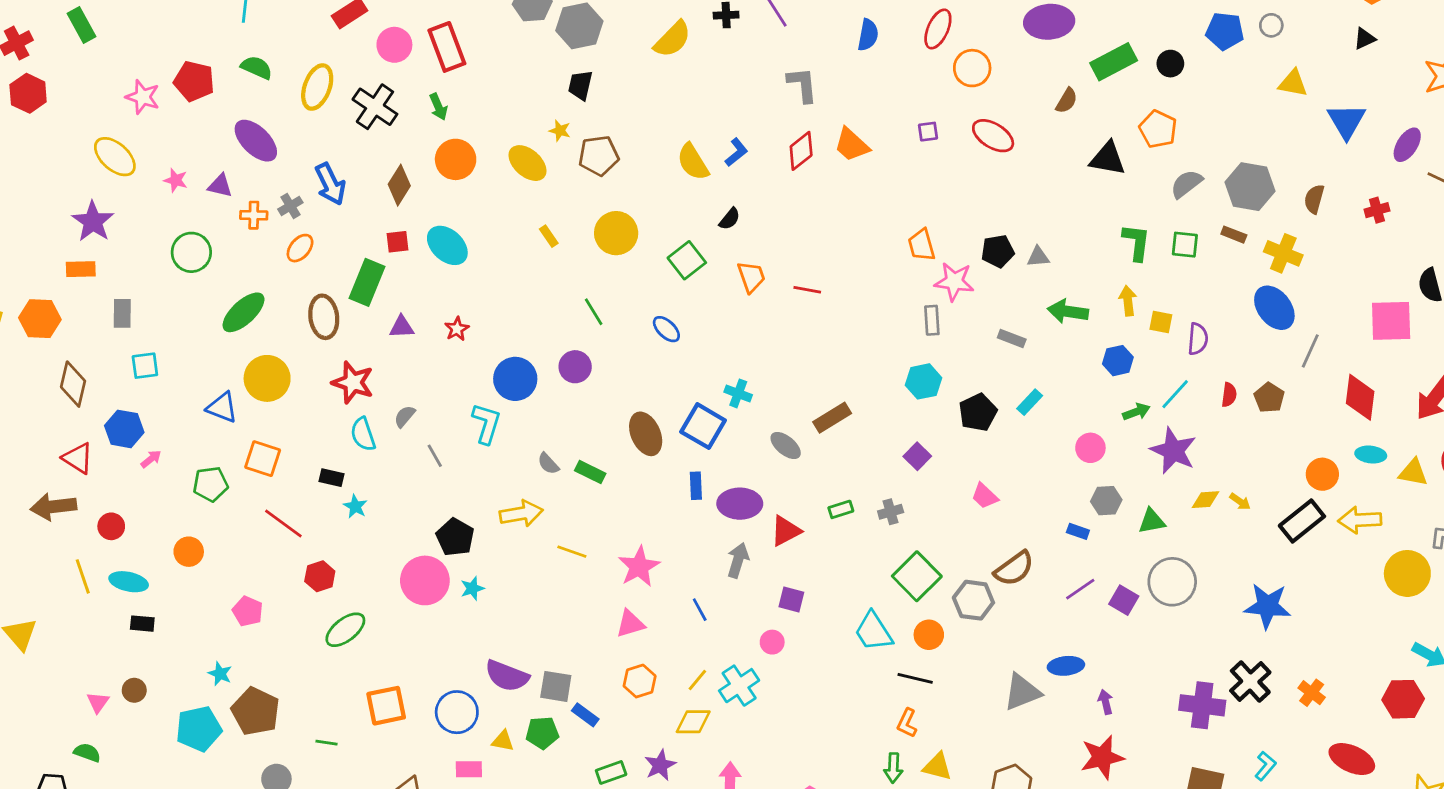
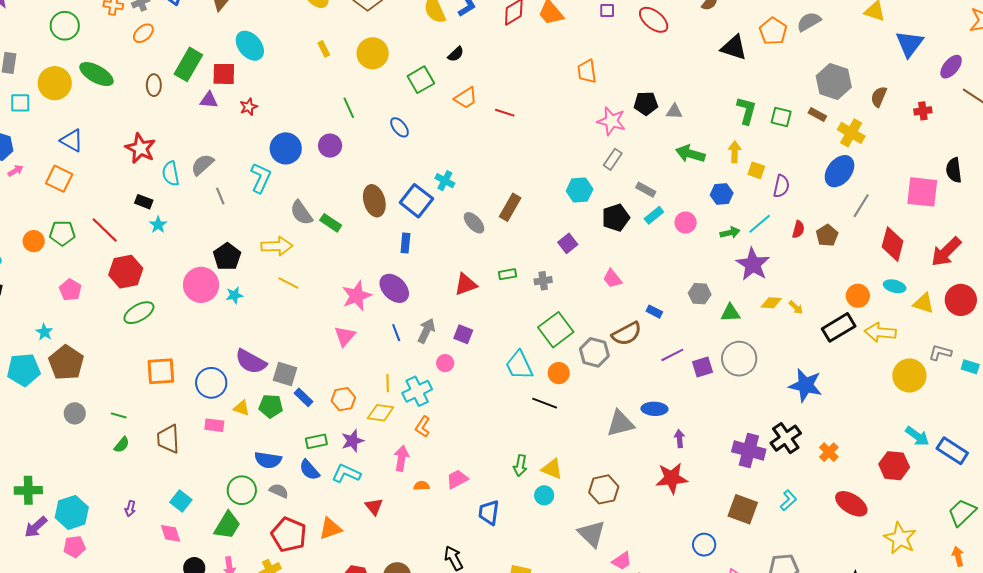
gray semicircle: (1186, 184) -> (809, 22), moved
red square: (397, 242) -> (224, 74), moved, size x1.4
orange trapezoid: (922, 245) -> (587, 71), moved
orange trapezoid: (751, 277) -> (466, 98), turned 70
blue ellipse: (1274, 308) -> (840, 171), turned 68
green ellipse: (244, 312) -> (96, 74), turned 64
brown ellipse: (324, 317) -> (154, 85), size x0.7
gray rectangle: (932, 320) -> (613, 159), moved, turned 30
gray rectangle: (1012, 339) -> (646, 190), moved
yellow circle: (267, 378) -> (55, 83), moved
red star: (353, 382) -> (140, 148), moved
gray semicircle: (405, 416) -> (202, 165), size x1.4
brown rectangle: (832, 418) -> (510, 207), turned -36
pink circle: (1090, 448) -> (686, 223), moved
orange square: (263, 459) -> (59, 179), moved
gray semicircle: (548, 464) -> (301, 213), size x1.5
green pentagon: (210, 484) -> (62, 233), moved
purple ellipse: (740, 504) -> (394, 288), moved, turned 36
blue rectangle: (1078, 531) -> (654, 312), moved
yellow line: (572, 552) -> (288, 283), moved
gray arrow: (738, 560) -> (426, 331), moved
red hexagon: (320, 576) -> (126, 272), size x1.5
purple square: (1124, 600) -> (703, 367), turned 35
pink triangle: (630, 624) -> (345, 336), turned -40
yellow line: (697, 680) -> (388, 383), turned -48
orange hexagon: (640, 681) -> (343, 399), moved
orange L-shape: (907, 723) -> (423, 427), moved
green line: (326, 743) -> (119, 415), moved

